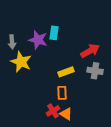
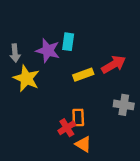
gray cross: (95, 71) -> (124, 105), moved
yellow rectangle: (66, 72) -> (83, 75), moved
red cross: (53, 111) -> (67, 128), moved

